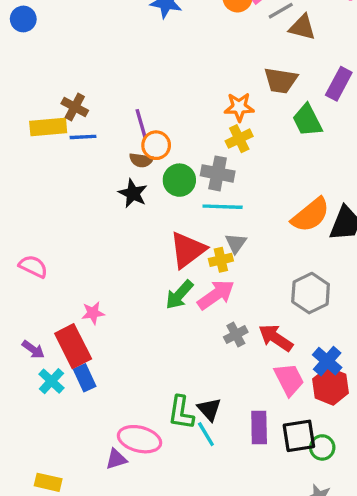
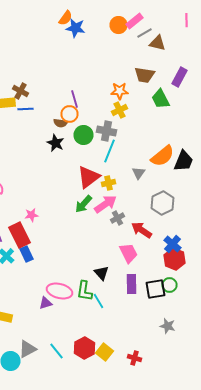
purple line: (141, 124) -> (74, 99), moved
cyan line: (223, 207) -> (110, 151), turned -70
gray triangle: (236, 243) -> (138, 173), moved
gray cross: (236, 335) -> (118, 218), moved
pink trapezoid: (289, 379) -> (128, 253), moved
green L-shape: (181, 413) -> (84, 291), moved
cyan line: (206, 434) -> (98, 301), moved
green circle: (322, 447) -> (170, 285), moved

